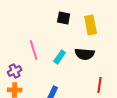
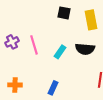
purple cross: (15, 71) -> (12, 42), moved

